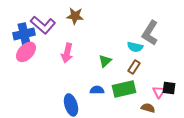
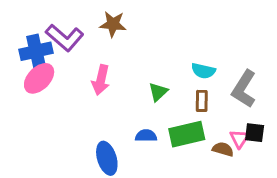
gray L-shape: (150, 33) -> (244, 89), moved
brown rectangle: (134, 67) -> (202, 101), turned -32
brown semicircle: (148, 108) -> (223, 149), moved

